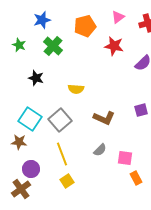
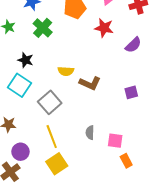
brown L-shape: (104, 118) -> (90, 83), moved
cyan square: (30, 119) -> (19, 85), moved
gray semicircle: (100, 150) -> (90, 133), turned 136
yellow square: (67, 181) -> (57, 164), size x1.5

